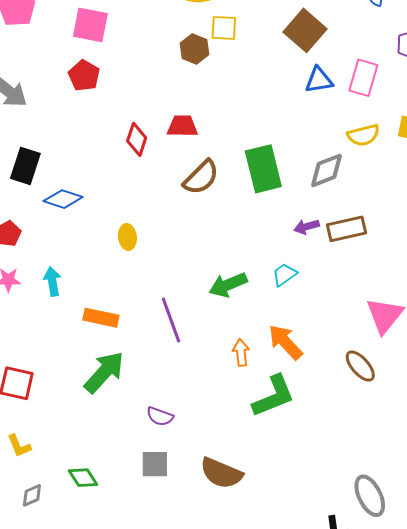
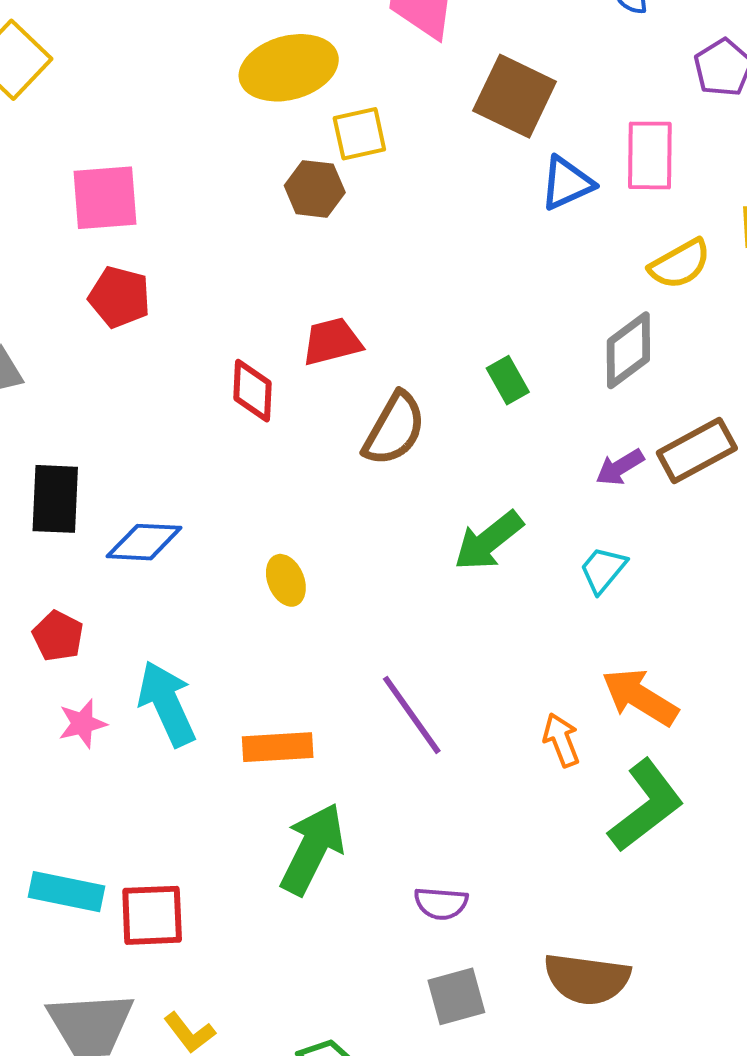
green rectangle: (263, 169) -> (508, 380), size x0.5
cyan arrow: (52, 281) -> (167, 704), size x1.5
green arrow: (228, 285) -> (489, 541), moved

